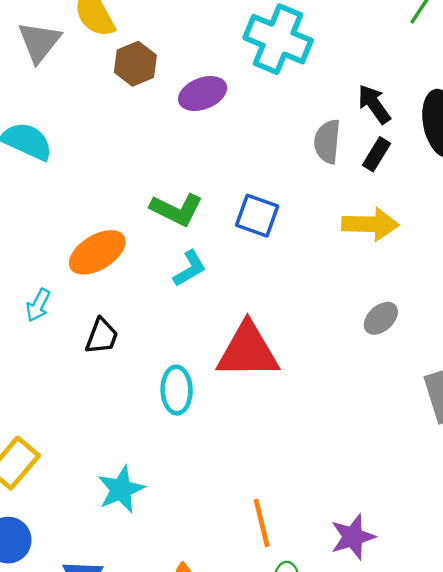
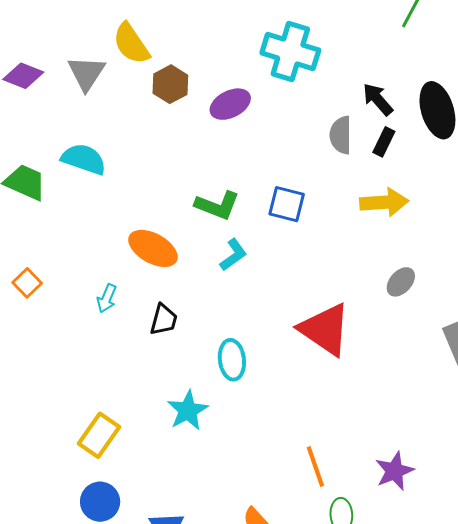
orange ellipse: (97, 252) -> (153, 248), turned 66
red triangle: (248, 351) -> (325, 329), moved, turned 40
cyan star: (121, 489) -> (188, 410), moved

